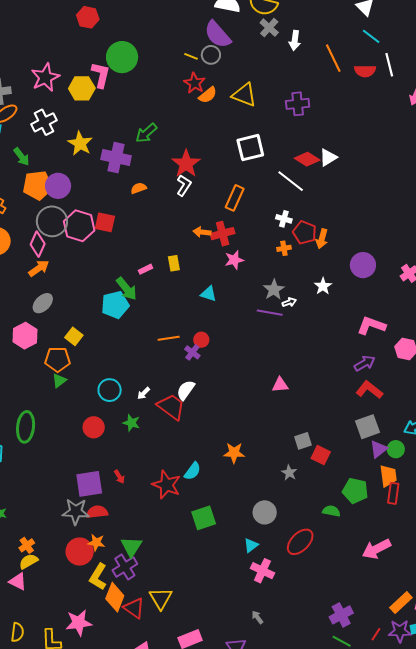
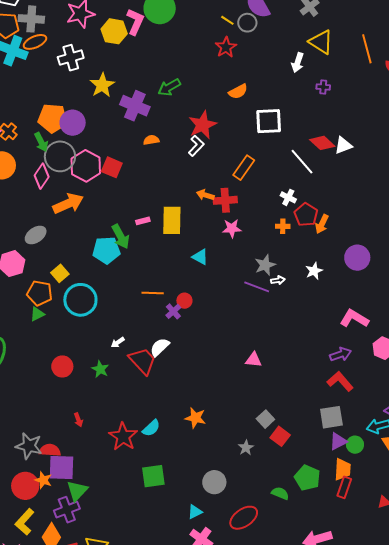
white arrow: (295, 40) -> (298, 63), moved
orange semicircle: (208, 95) -> (238, 92), moved
yellow triangle: (244, 95) -> (321, 42), moved
purple cross: (298, 104) -> (323, 87), size x0.6
green arrow: (22, 157) -> (41, 142), moved
yellow rectangle: (174, 263) -> (172, 220), size x1.8
orange arrow: (39, 268) -> (68, 204), moved, size x1.4
cyan circle: (110, 390) -> (80, 300), moved, size x1.4
gray square: (303, 441) -> (265, 419), turned -36
purple square: (89, 484) -> (62, 467), moved
yellow L-shape: (98, 577) -> (25, 522), moved

